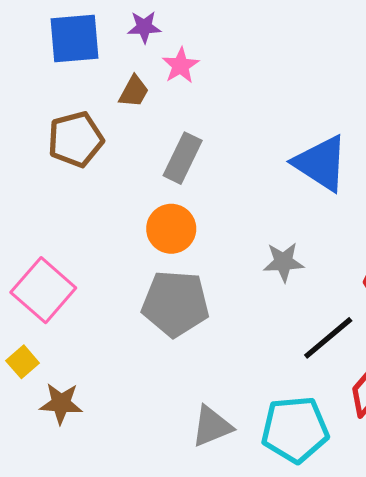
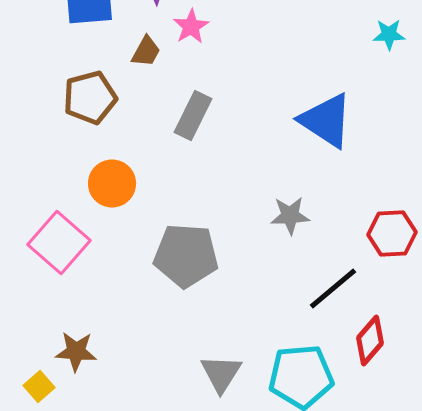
orange circle: (171, 229) -> (112, 183), moved
yellow square: (23, 362) -> (39, 386), moved
gray triangle: (212, 426) -> (221, 373), turned -36

